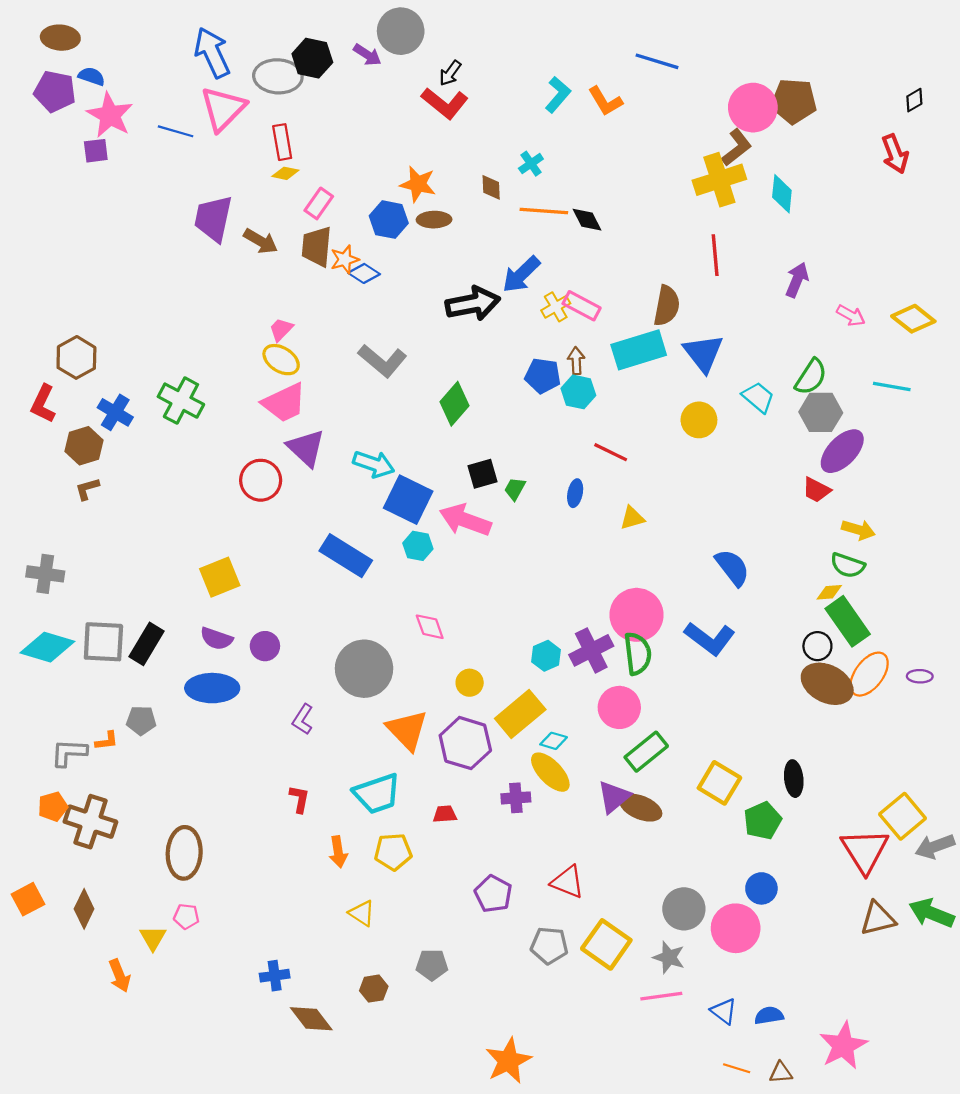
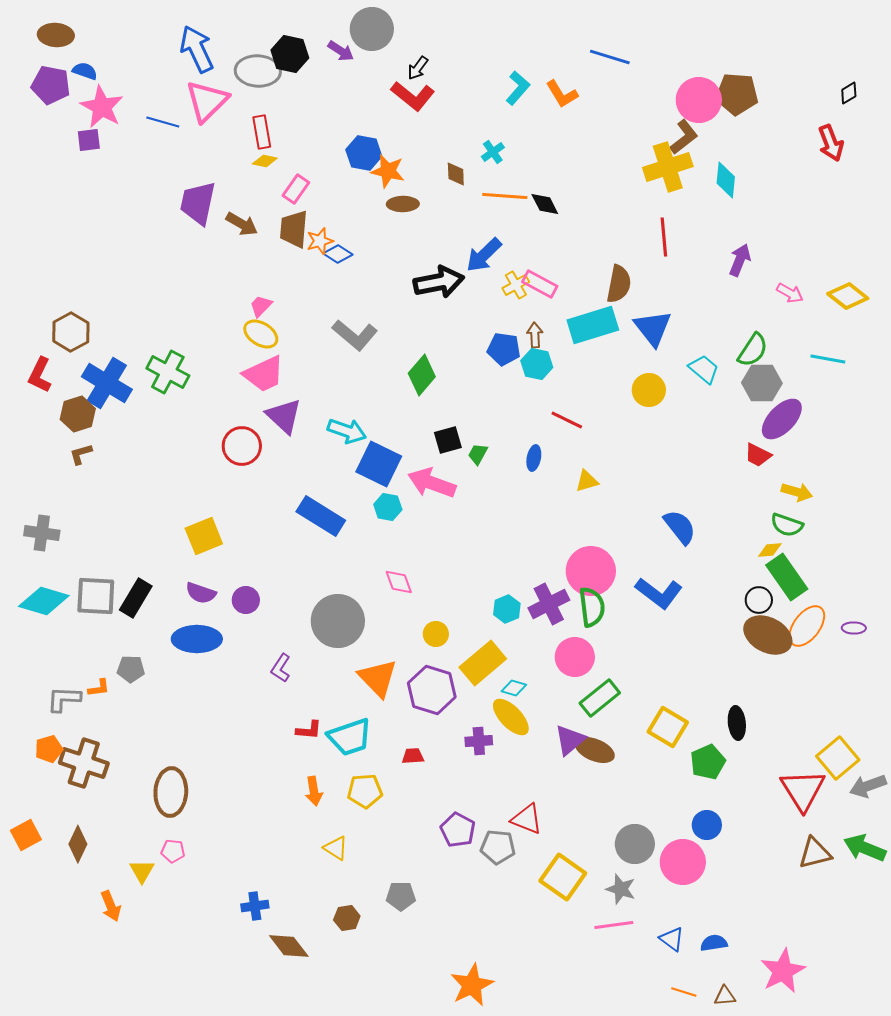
blue hexagon: (389, 220) -> (364, 153), moved
blue cross: (115, 412) -> (107, 383), size x1.5
red L-shape: (299, 799) -> (309, 730), moved, turned 84
gray pentagon: (549, 945) -> (498, 847), moved

